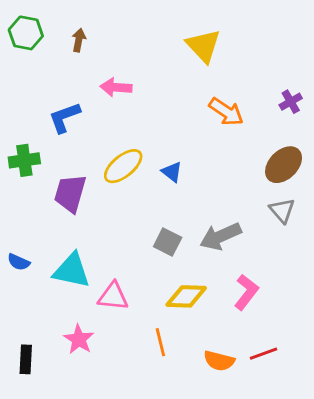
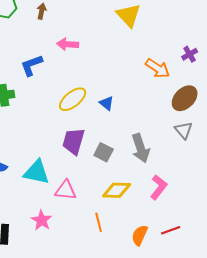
orange arrow: (226, 112) -> (158, 68), moved
purple trapezoid: (70, 193) -> (74, 141), moved
gray arrow: (221, 236) -> (141, 148), turned -84
orange semicircle: (219, 361) -> (140, 235), turned 100

